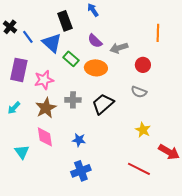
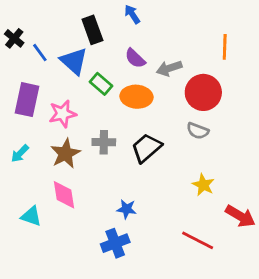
red circle: (143, 65) -> (203, 92), size x1.6
blue star: (79, 140) -> (127, 209), moved
cyan triangle: (22, 152) -> (31, 216), turned -35

